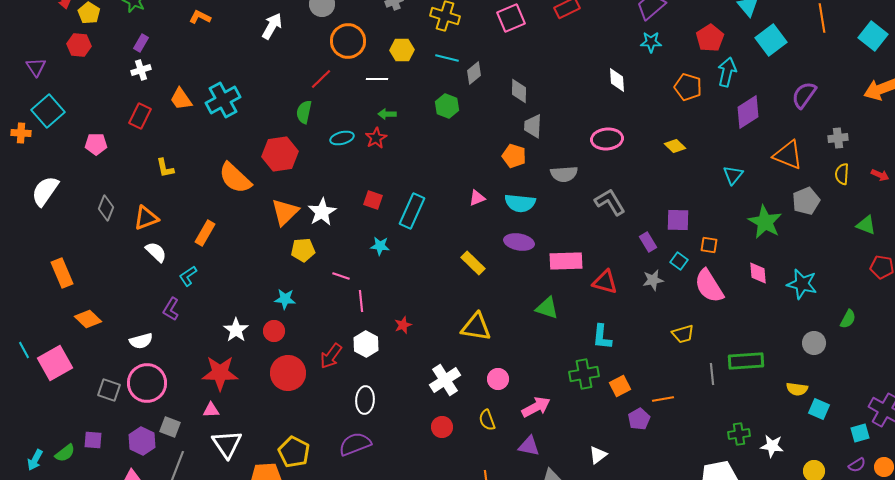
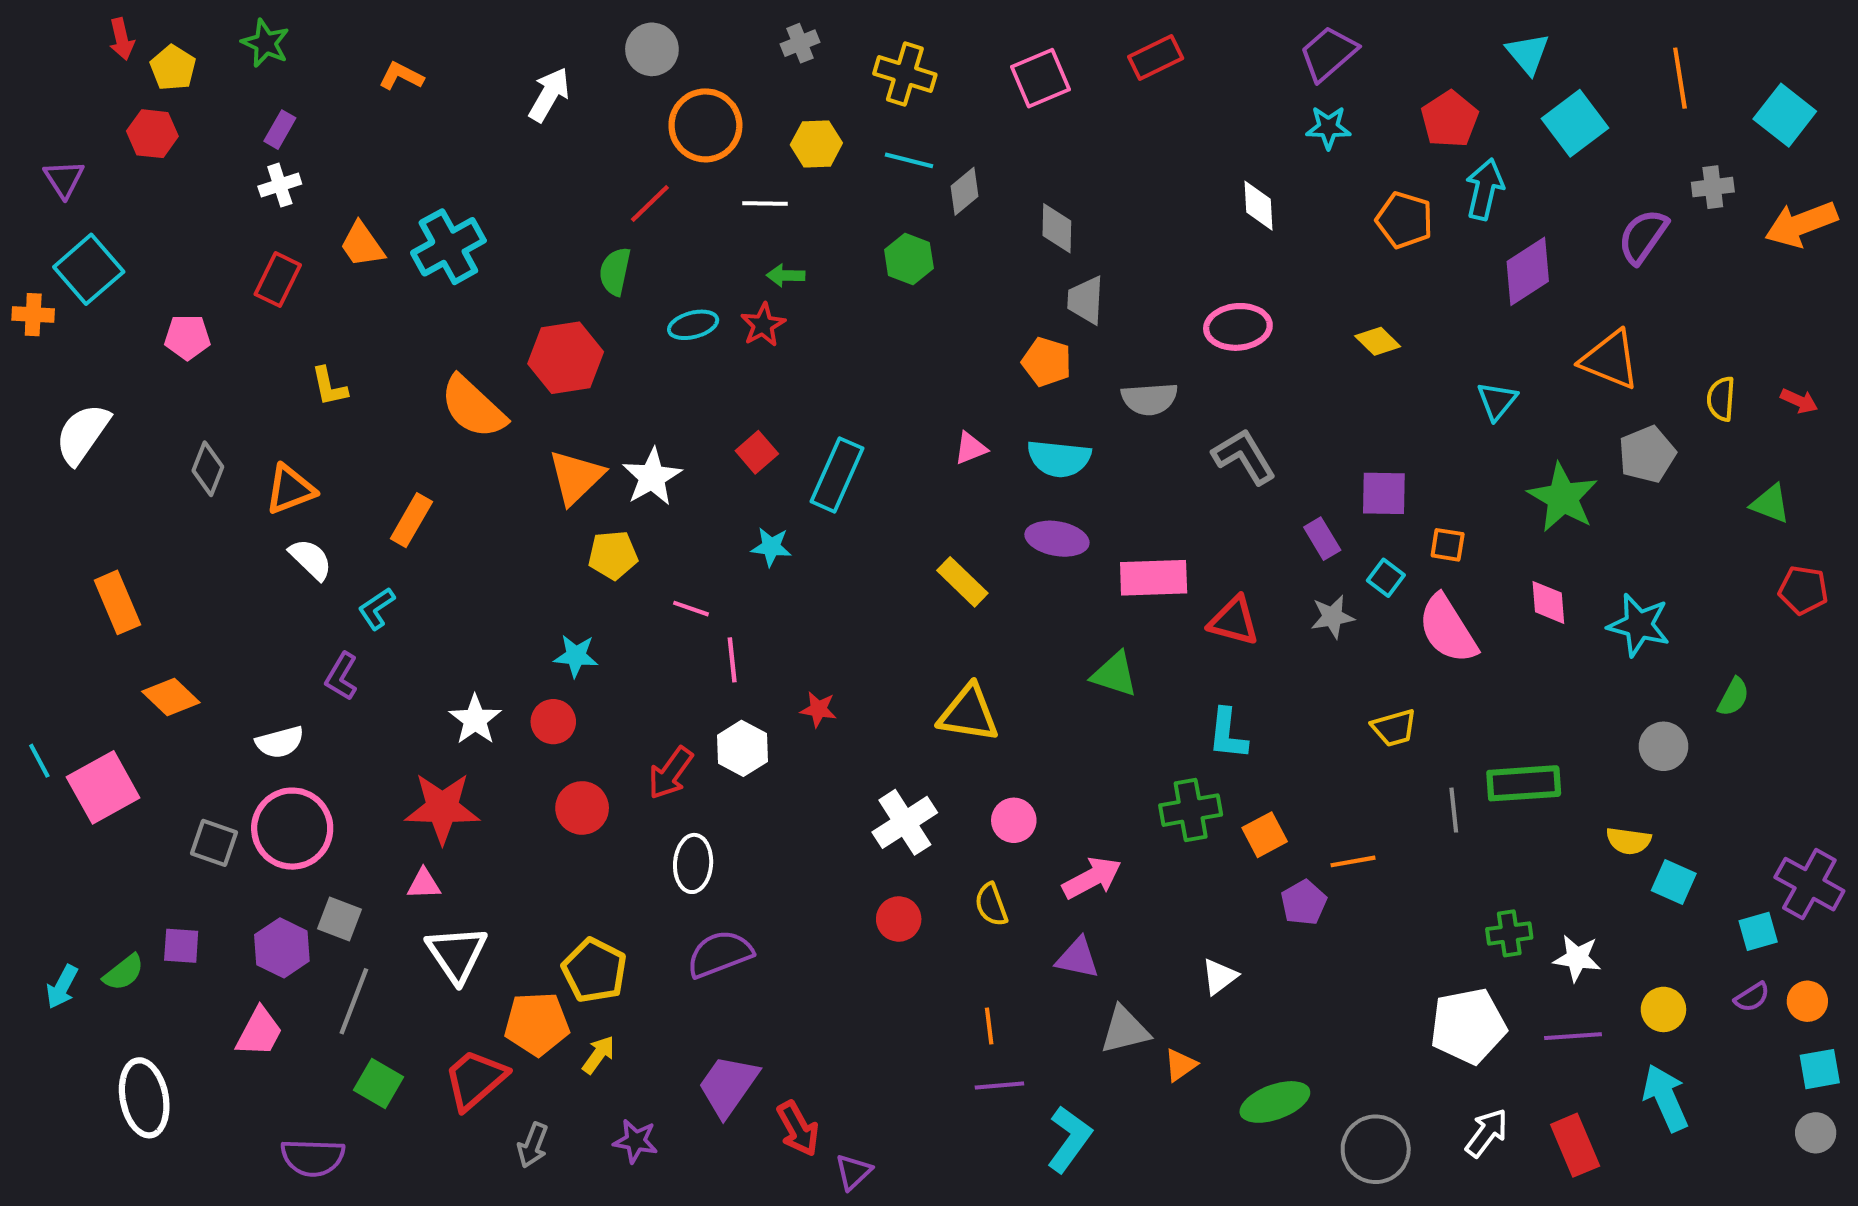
gray cross: (838, 138) -> (1713, 187), moved
red square: (373, 200) -> (757, 452), turned 30
red star: (403, 325) -> (818, 709), turned 30
red circle: (288, 373) -> (582, 808), size x0.7
white ellipse: (365, 400) -> (693, 863), moved

